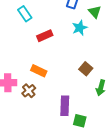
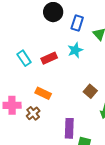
cyan rectangle: (25, 14) -> (24, 58), moved
cyan star: (80, 28) -> (75, 50), moved

